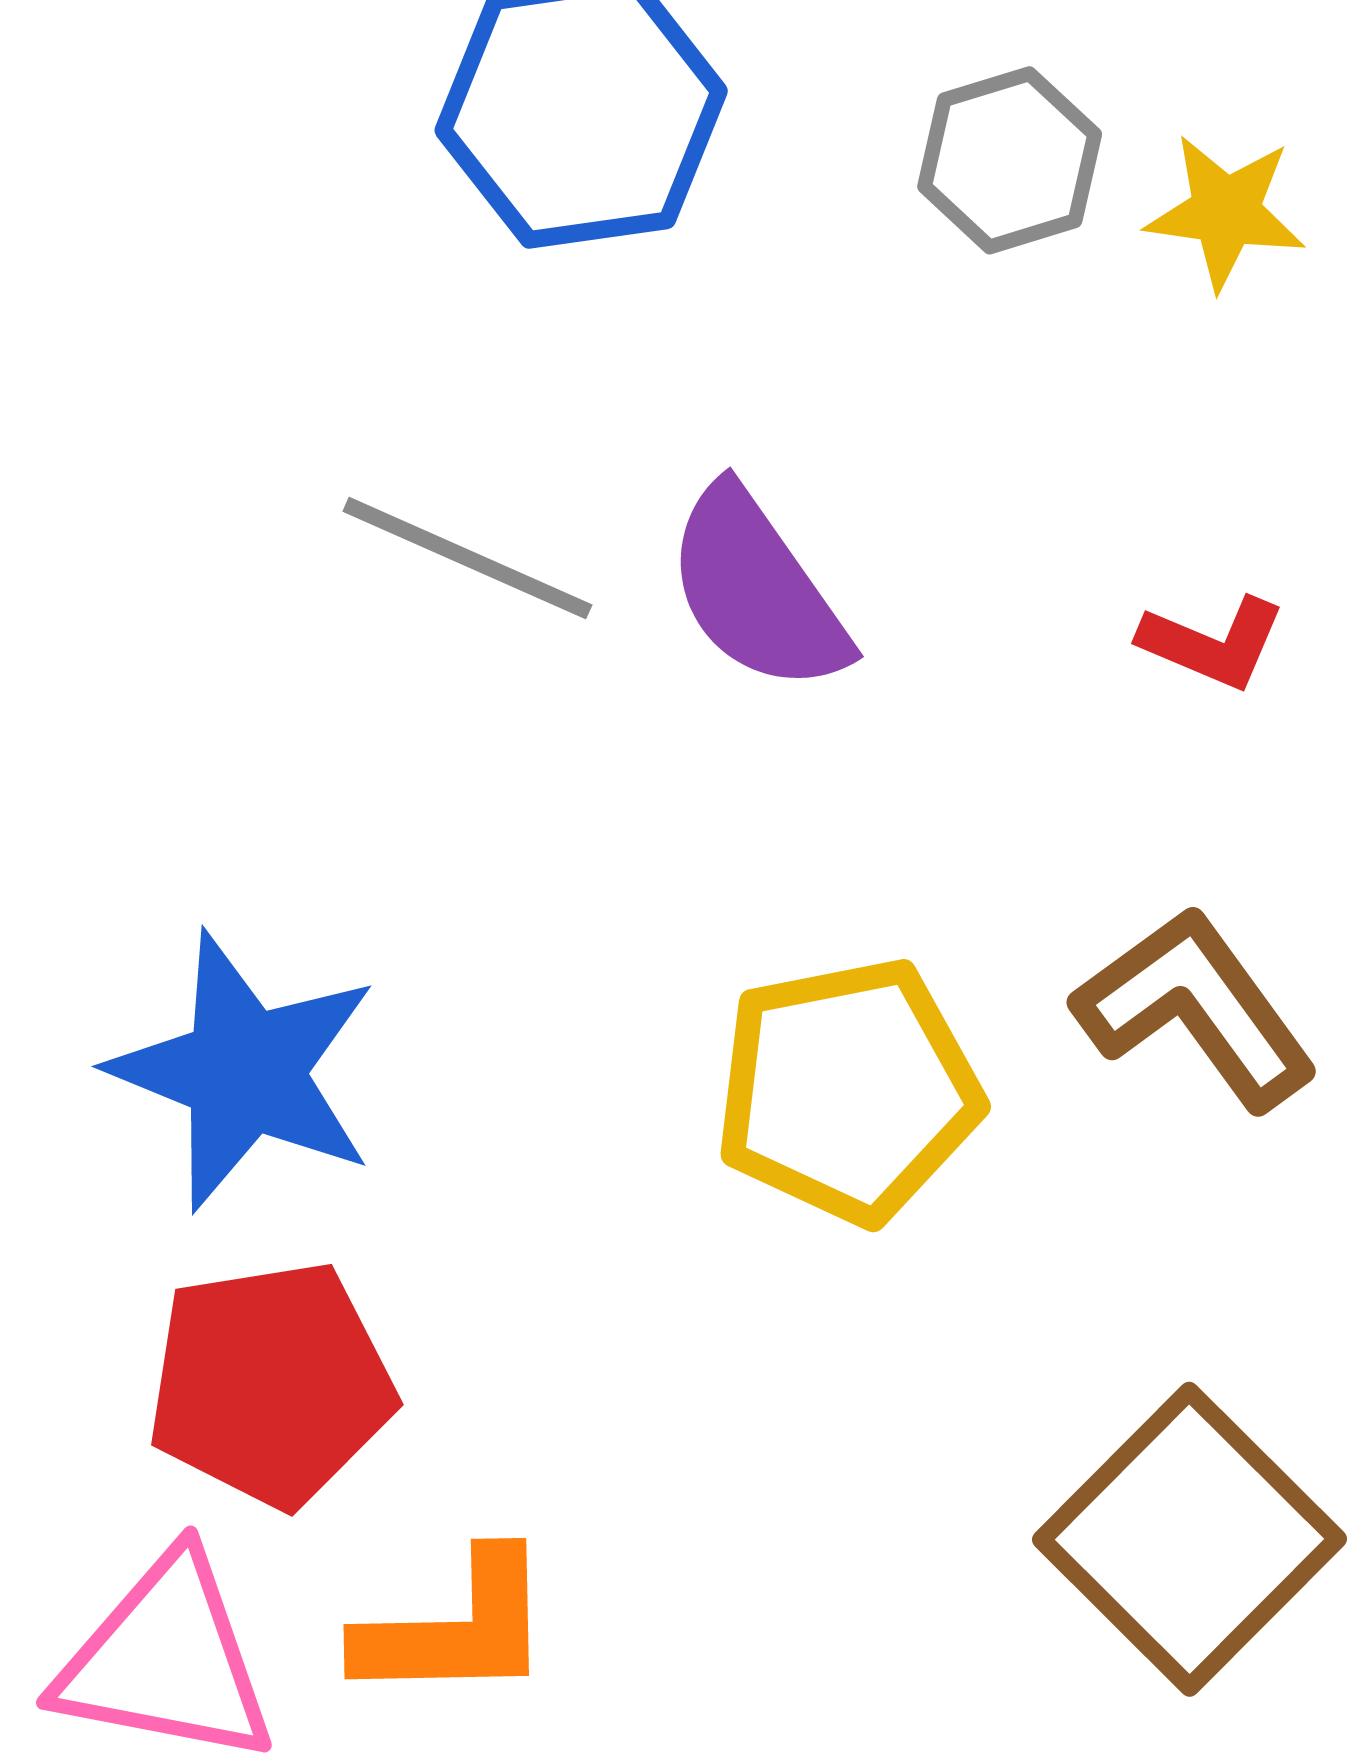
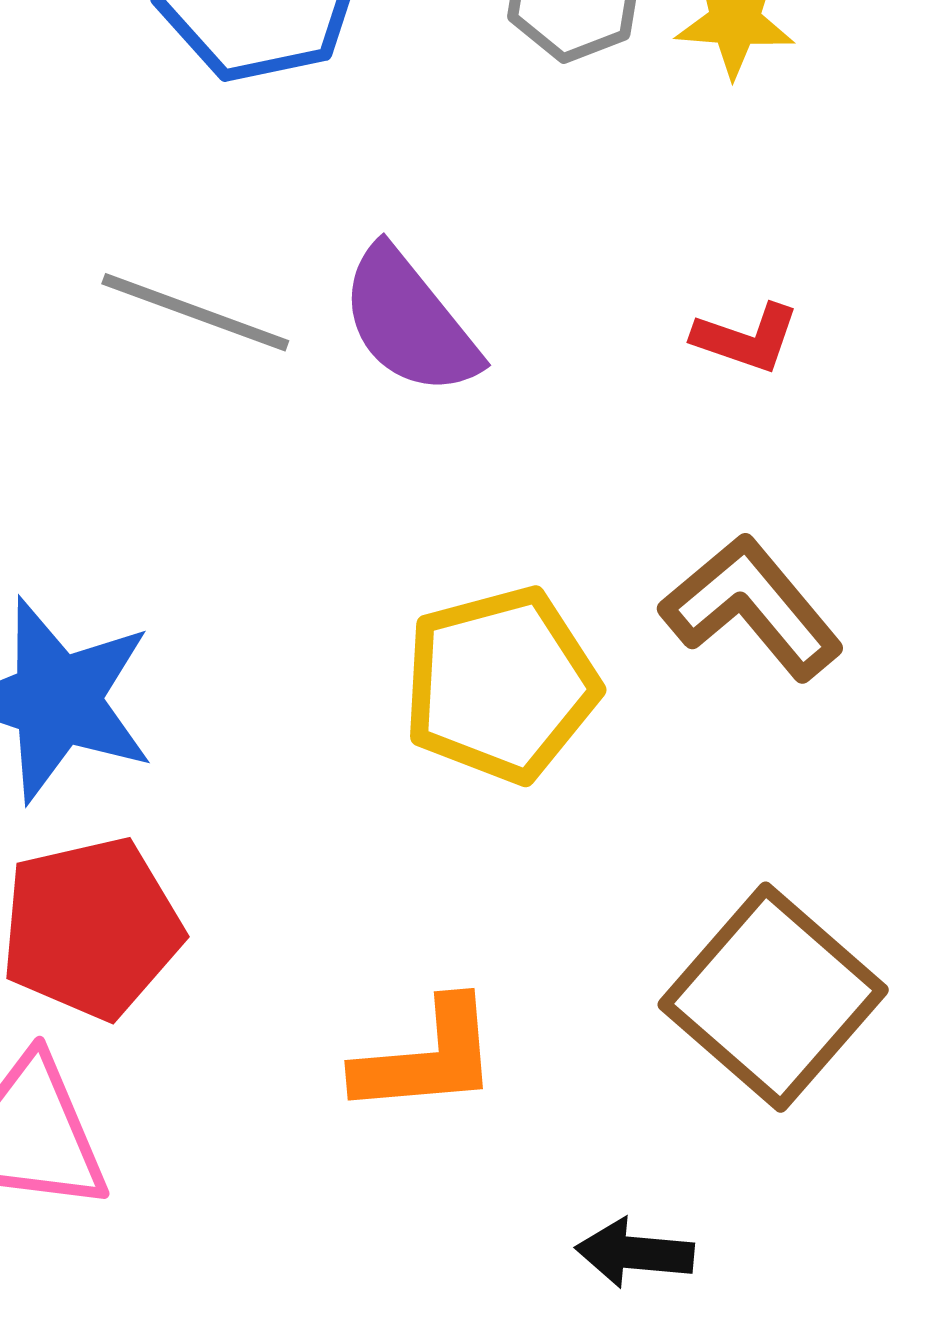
orange L-shape: (456, 1628) -> (427, 1058), moved

